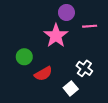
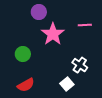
purple circle: (66, 12) -> (39, 12), moved
red semicircle: (43, 74) -> (26, 85), moved

